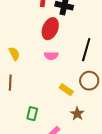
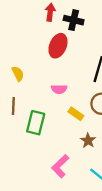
pink semicircle: (51, 56) -> (59, 89), moved
green rectangle: (32, 114) -> (36, 123), moved, size x1.5

